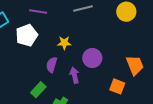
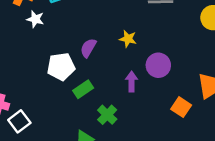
white pentagon: (27, 35) -> (61, 67), moved
purple semicircle: (52, 65) -> (88, 48), moved

